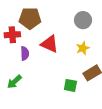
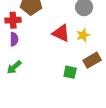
red triangle: (50, 44) -> (61, 33), moved
purple semicircle: (25, 53) -> (14, 39), moved

